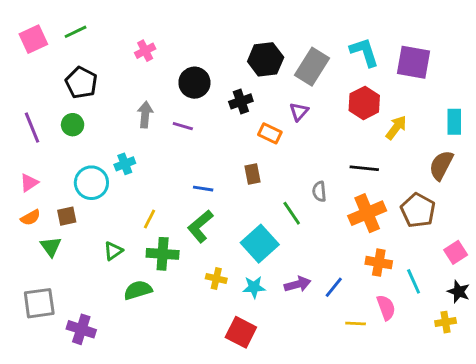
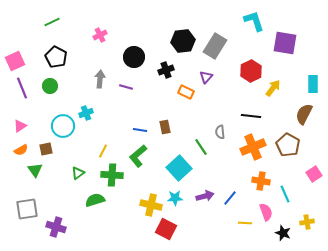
pink square: (33, 39) -> (15, 61), moved
cyan L-shape: (364, 52) -> (254, 21), moved
brown rectangle: (253, 174) -> (165, 127), moved
yellow cross: (216, 279) -> (151, 205), moved, size x1.5
black star: (459, 292) -> (283, 233), moved

